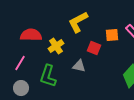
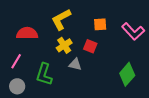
yellow L-shape: (78, 22) -> (61, 19), moved
orange square: (112, 35) -> (100, 24), moved
yellow cross: (56, 46) -> (64, 45), moved

